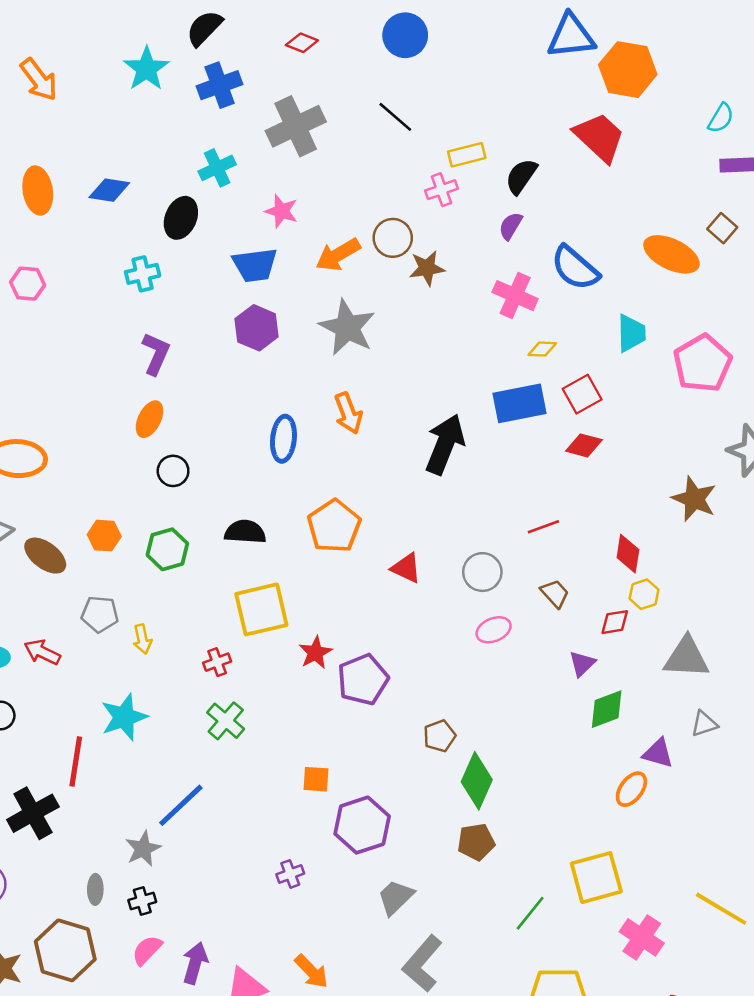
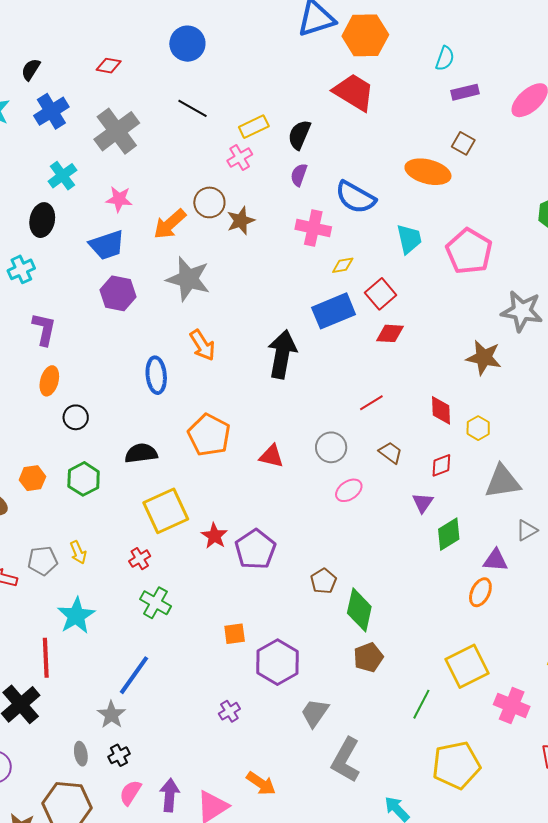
black semicircle: (204, 28) -> (31, 69), size x0.7
yellow hexagon: (644, 594) -> (478, 428), moved
gray pentagon: (100, 614) -> (43, 561), moved

